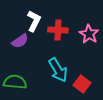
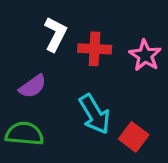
purple semicircle: (20, 41) -> (33, 86), moved

